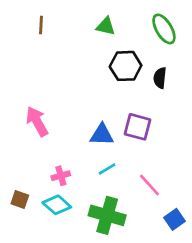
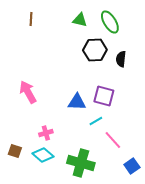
green ellipse: (164, 29) -> (110, 22), moved
cyan line: (107, 169) -> (96, 121), moved

